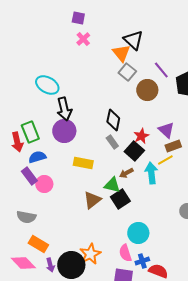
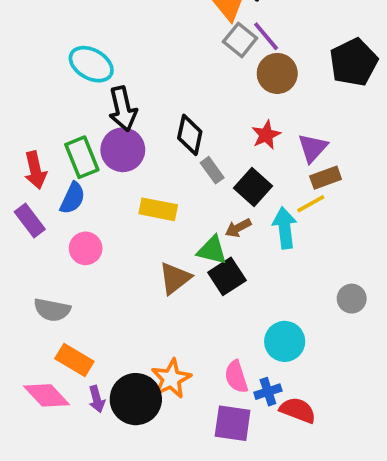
purple line: (161, 70) -> (266, 36), moved
black diamond: (113, 120) -> (190, 135), moved
purple triangle: (166, 130) -> (313, 148), turned 30
green rectangle: (30, 132) -> (82, 157), moved
red star: (141, 136) -> (266, 135), moved
blue semicircle: (37, 157) -> (73, 198), turned 132
purple rectangle: (29, 176) -> (30, 220), moved
cyan circle: (138, 233) -> (285, 341), moved

